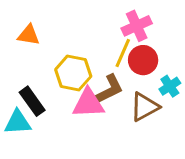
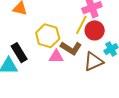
brown L-shape: (110, 89) -> (71, 48), turned 55
pink triangle: (88, 103) -> (56, 57), size x0.7

